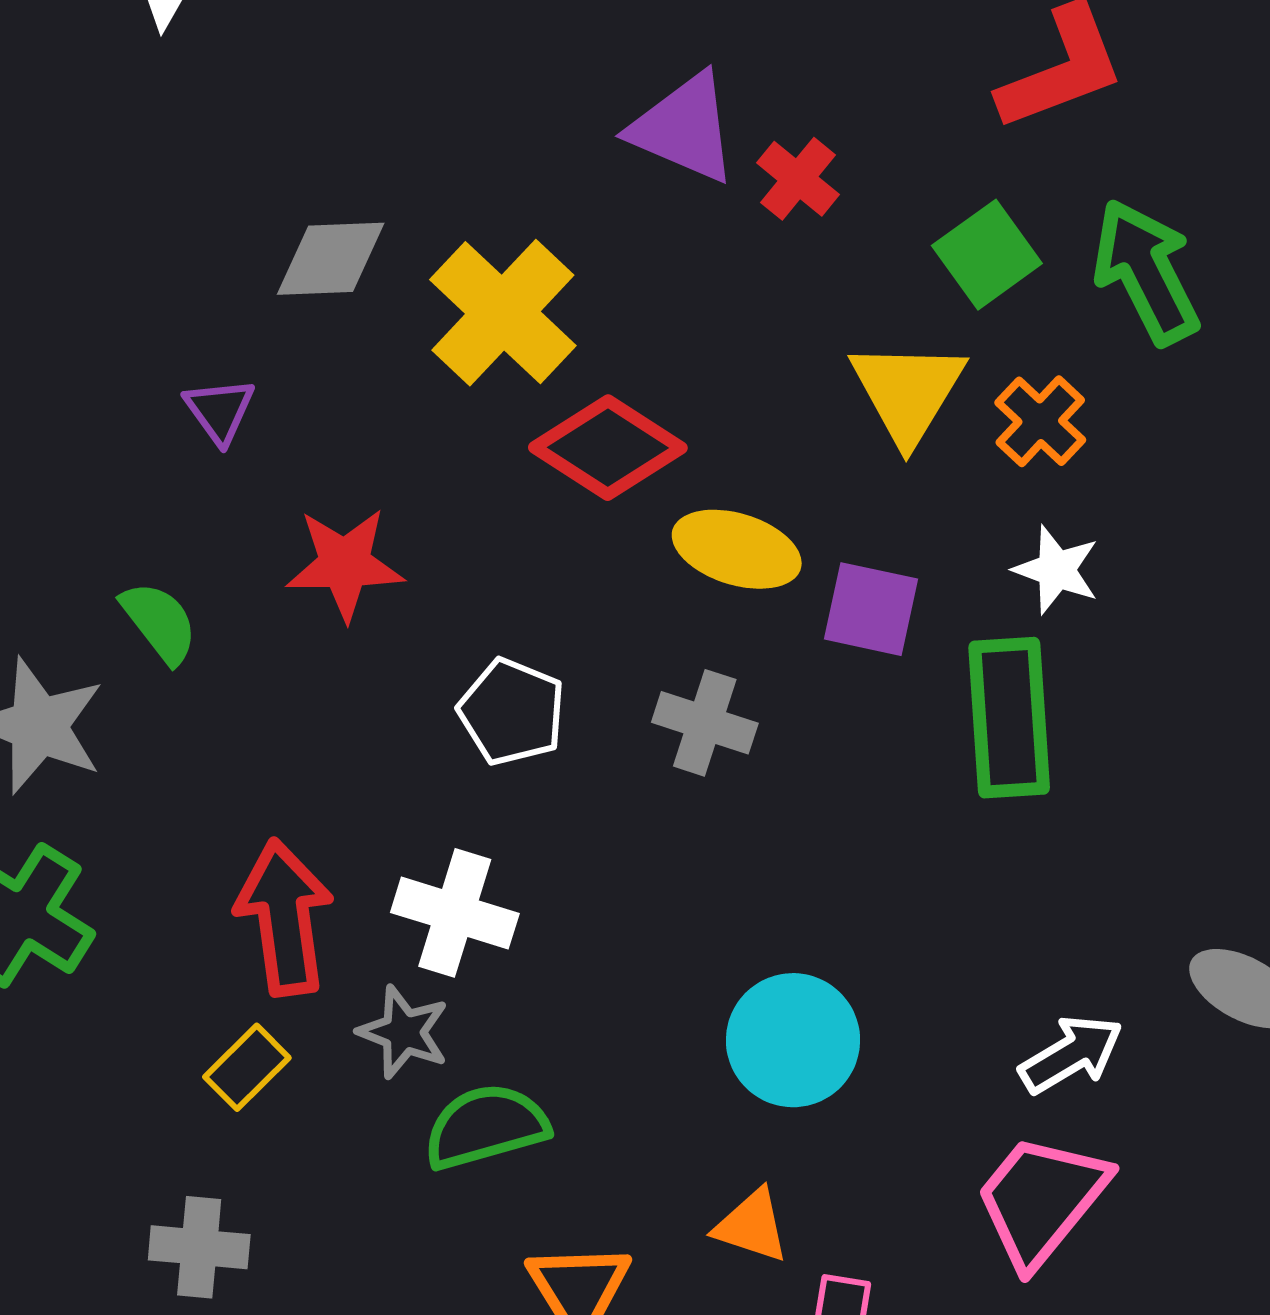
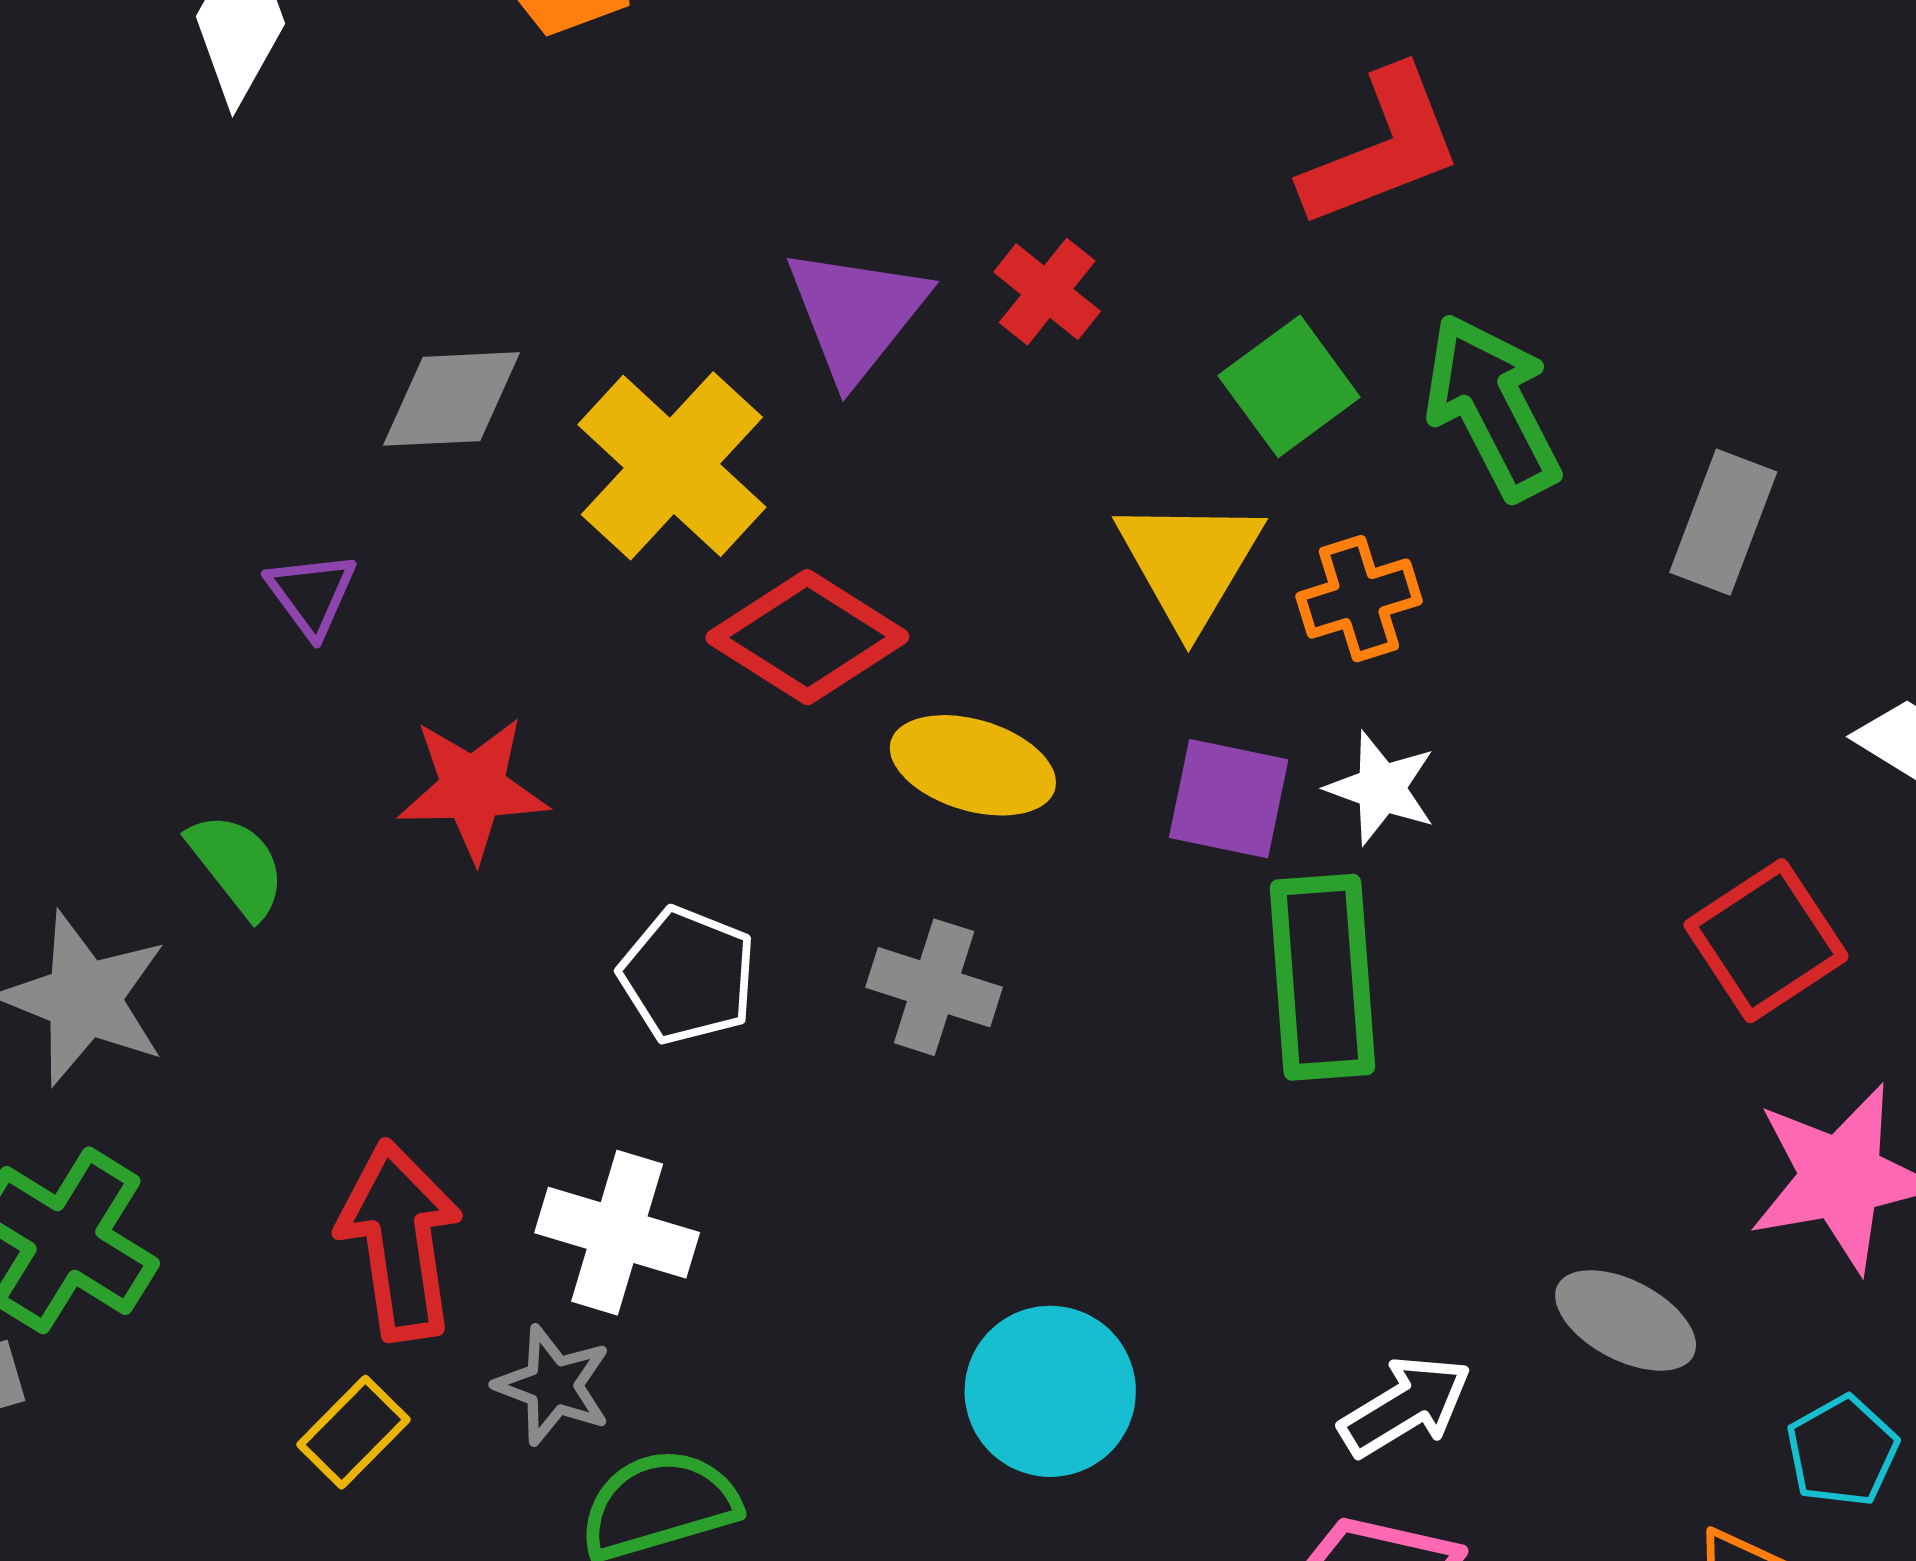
purple triangle: (684, 128) -> (856, 314), moved, turned 46
orange cross: (1040, 421) -> (1359, 599), turned 30
purple square: (871, 609) -> (1229, 799), moved

